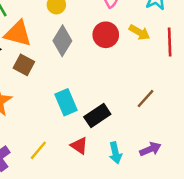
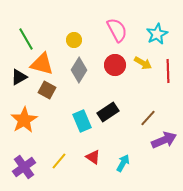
black rectangle: (97, 115) -> (108, 112), moved
purple arrow: (150, 149) -> (164, 140), moved, size x1.4
cyan arrow: (115, 153) -> (123, 163), turned -138

